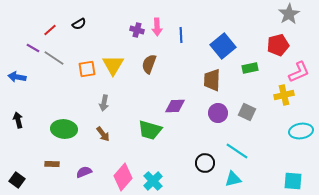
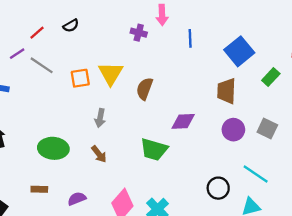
pink arrow: (157, 27) -> (162, 15), moved
purple line: (33, 48) -> (17, 54), turned -64
brown semicircle: (149, 64) -> (145, 89), moved
green rectangle: (250, 68) -> (271, 77), turned -35

